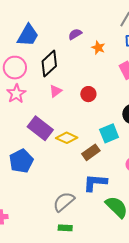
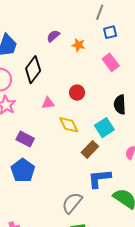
pink triangle: (56, 91) -> (48, 103), moved, turned 40
purple rectangle: (40, 128) -> (25, 139), moved, size x0.7
yellow diamond: (67, 138) -> (69, 125), moved, turned 50

